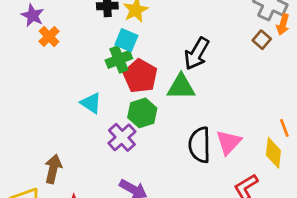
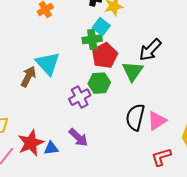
green triangle: (181, 87) -> (133, 71), turned 50
cyan triangle: (91, 103) -> (48, 64), moved, size x1.5
brown arrow: (53, 169) -> (28, 77), moved

